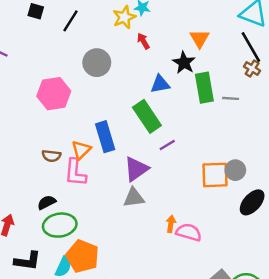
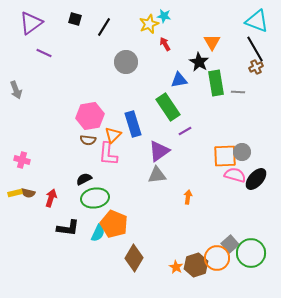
brown cross: (252, 69) -> (256, 67), turned 32
pink hexagon: (54, 94) -> (90, 116), moved
pink semicircle: (189, 232) -> (235, 175), moved

